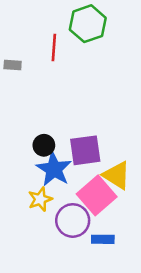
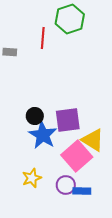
yellow star: (40, 199) -> (32, 178), moved
purple circle: (73, 220) -> (66, 185), moved, size x0.7

